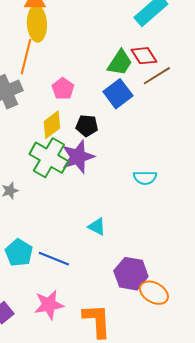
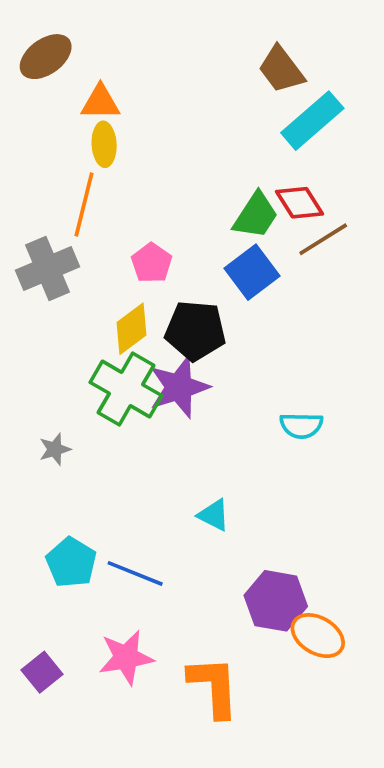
yellow ellipse: (37, 24) -> (104, 144), size x0.7
black pentagon: (87, 126) -> (195, 331), size x1.5

